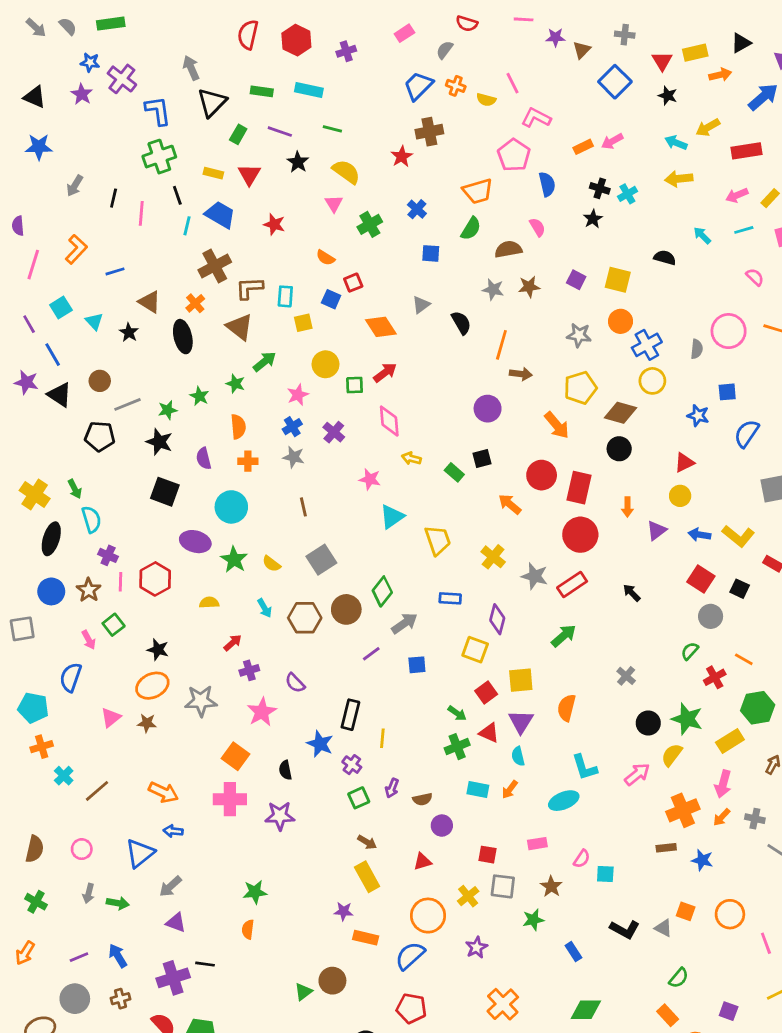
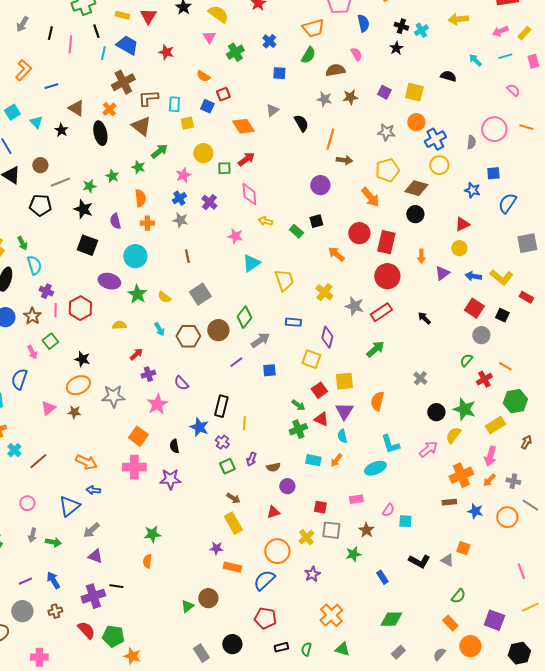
orange circle: (730, 914) -> (507, 517), moved
purple square: (729, 1011) -> (494, 620), size x1.5

